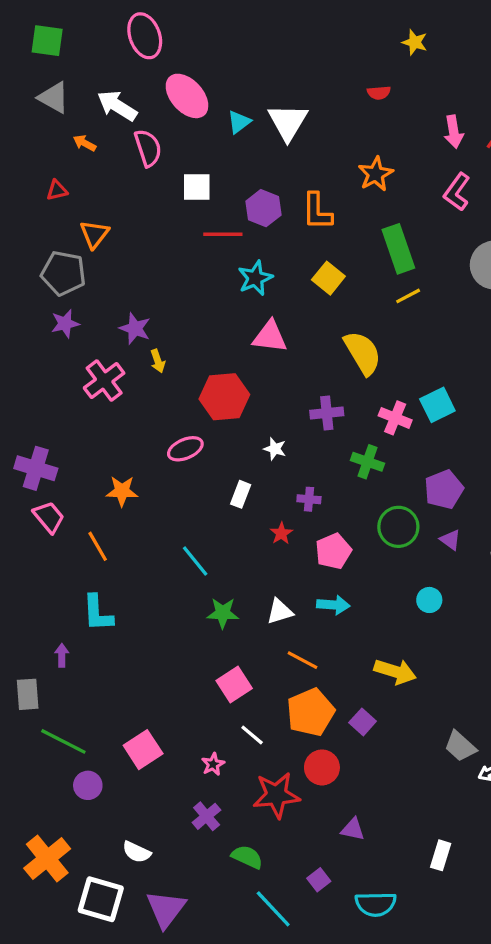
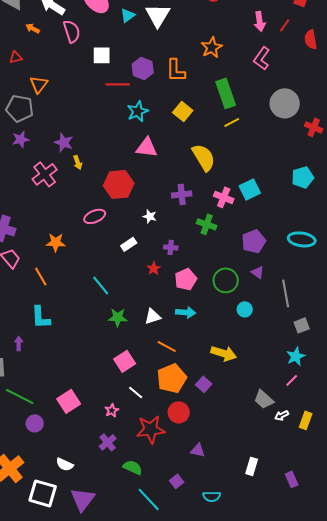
white rectangle: (241, 494) -> (129, 244), turned 35
green circle: (398, 527) -> (226, 280), moved
cyan semicircle: (376, 904) -> (212, 496), size x0.7

